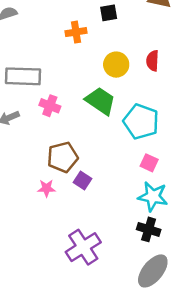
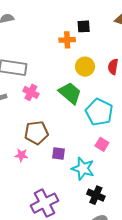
orange cross: (76, 32) -> (67, 40), moved
purple square: (82, 181) -> (59, 154), moved, turned -32
cyan star: (153, 197) -> (83, 169), moved

